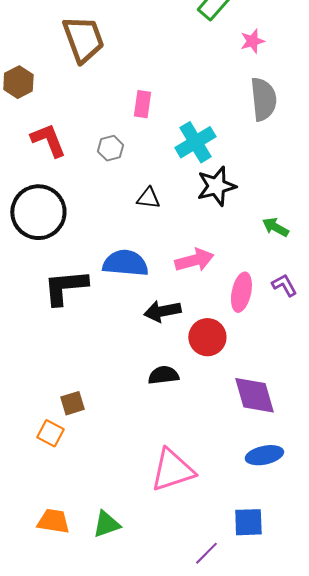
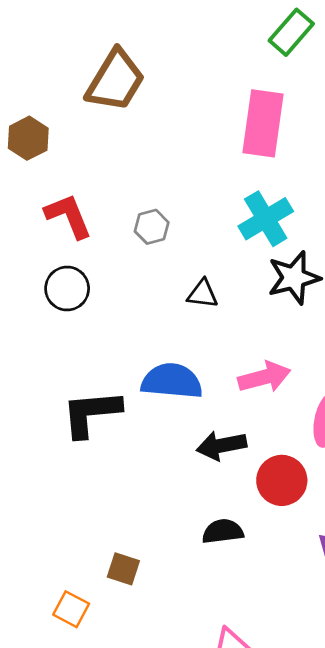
brown trapezoid: (83, 39) -> (115, 81), turned 51
pink rectangle: (142, 104) -> (263, 123), moved, size x1.8
black circle: (38, 212) -> (67, 289), moved, size x0.6
brown square: (72, 403) -> (123, 569), moved, turned 35

